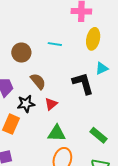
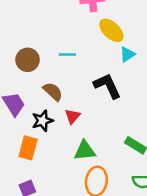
yellow ellipse: (93, 39) -> (111, 30), turned -50
cyan line: (55, 44) -> (67, 54), moved
cyan triangle: (102, 68) -> (127, 54), moved

